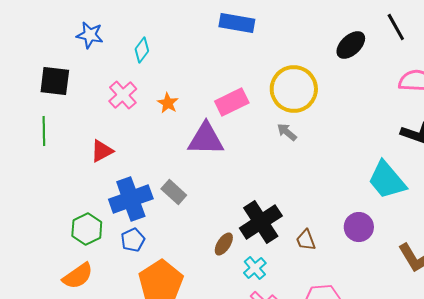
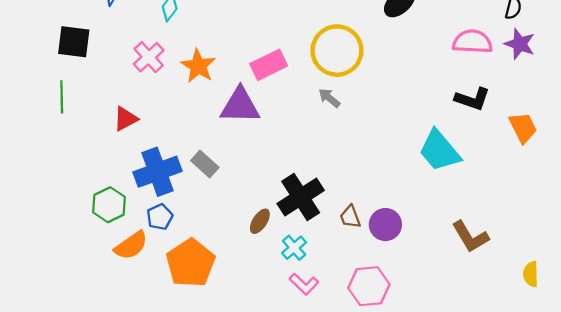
orange star: (168, 103) -> (198, 66), size x1.5
purple circle: (359, 227) -> (385, 225), moved
orange semicircle: (78, 276) -> (131, 245), moved

